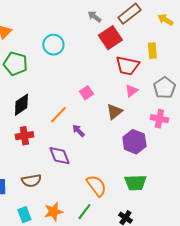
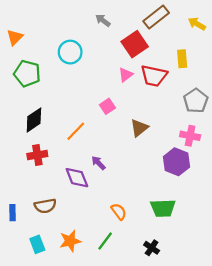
gray arrow: (94, 17) -> (103, 20), moved
pink triangle: (131, 91) -> (126, 75), moved
purple arrow: (78, 131) -> (98, 163), moved
purple hexagon: (134, 142) -> (176, 162), moved
orange semicircle: (96, 186) -> (119, 212), size x0.7

